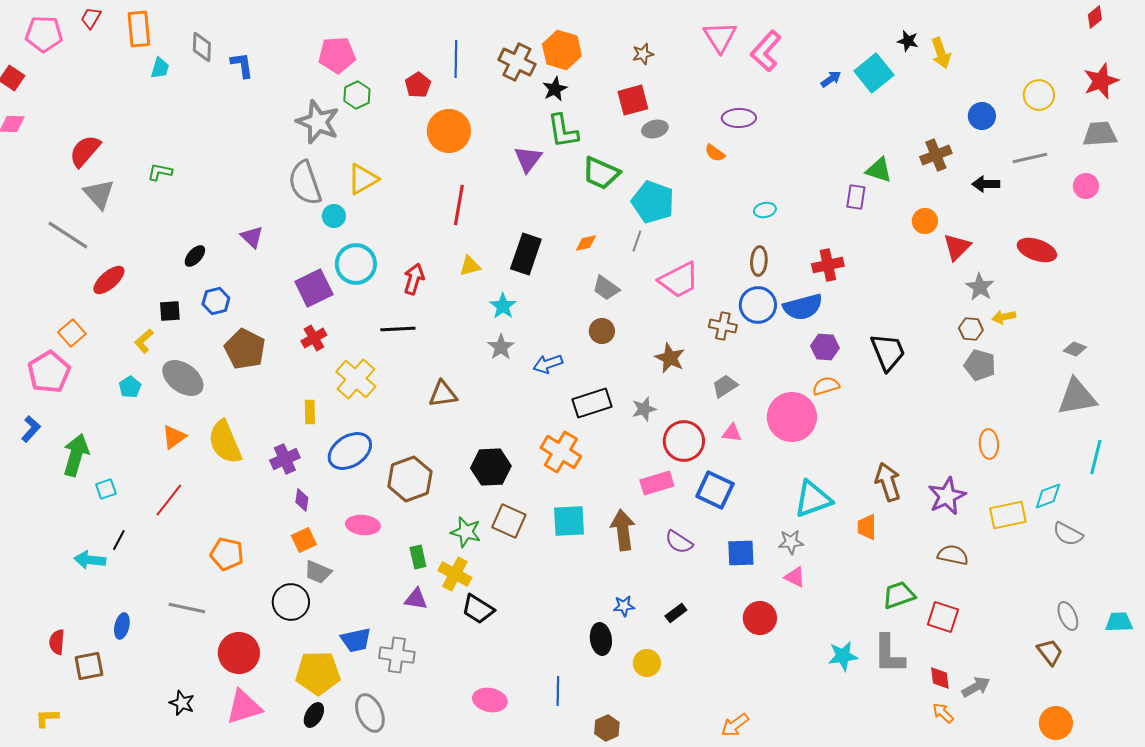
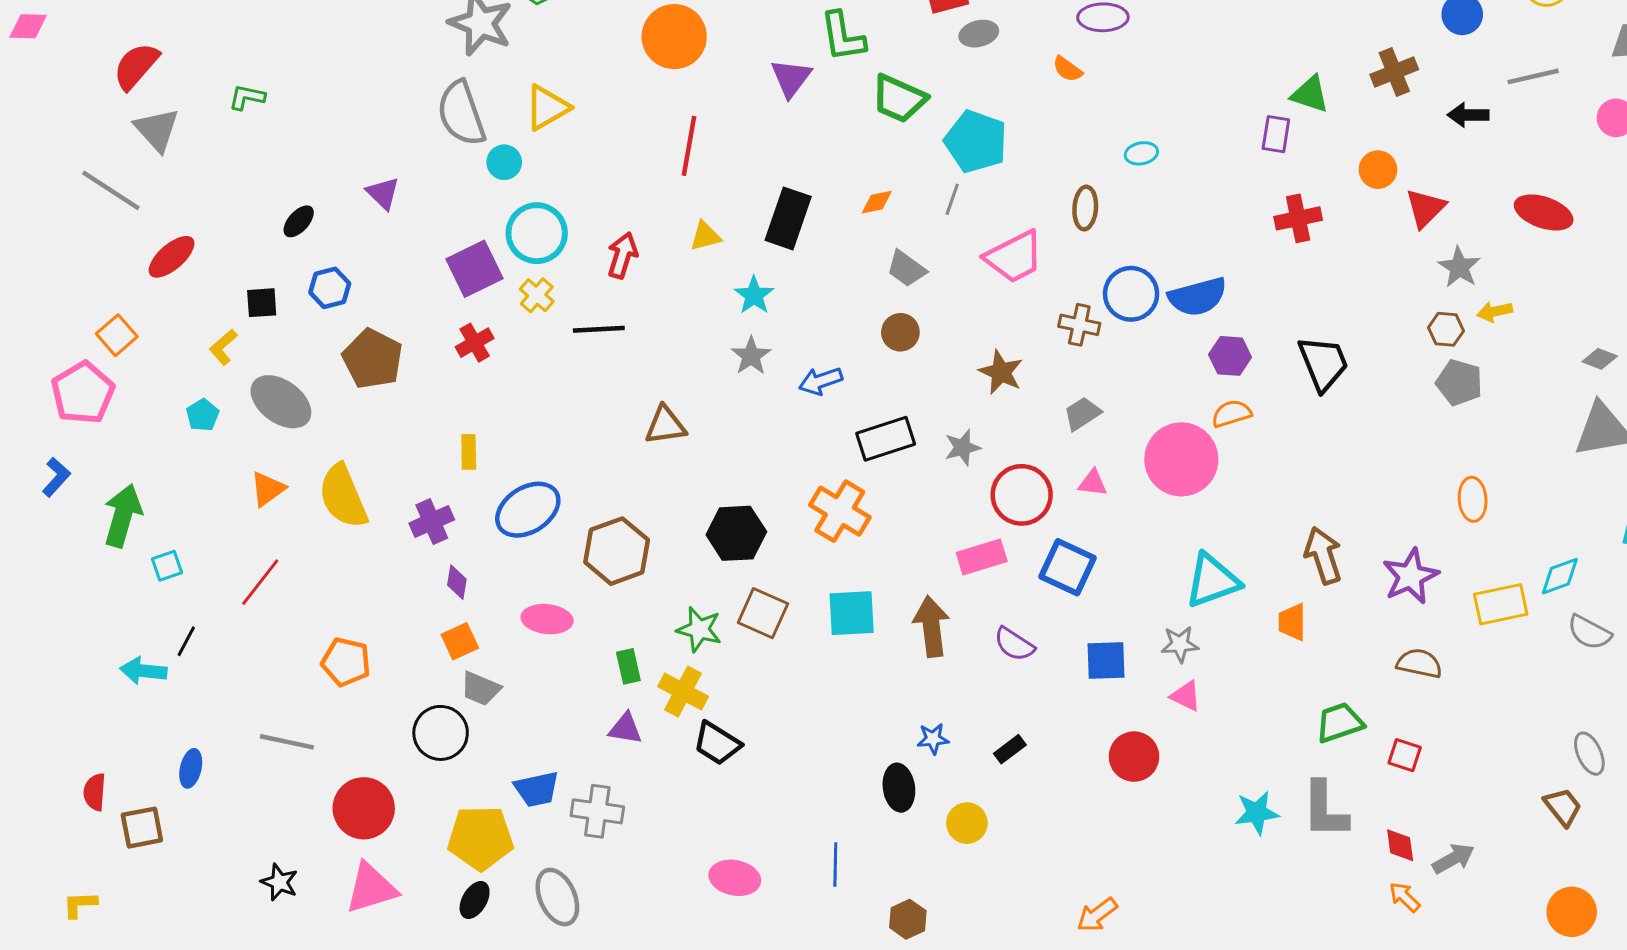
brown ellipse: (759, 261) -> (1085, 208), moved
red cross: (828, 265) -> (1298, 218), moved
yellow cross: (356, 379) -> (537, 295), moved, size x0.6
red square: (943, 617) -> (1405, 755), size x0.7

